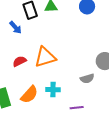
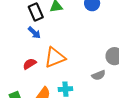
blue arrow: (16, 28) -> (34, 33), moved

